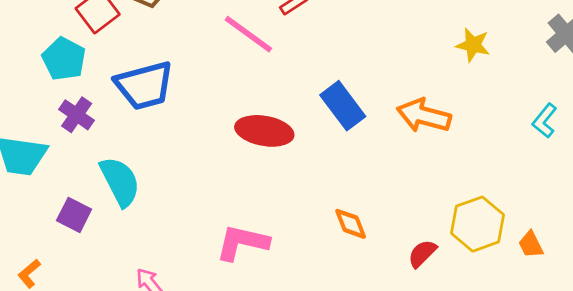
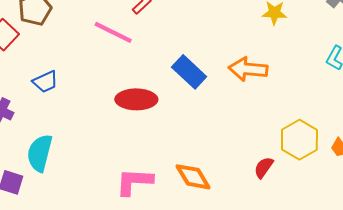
blue trapezoid: (144, 85) -> (45, 82), size x0.6
cyan semicircle: (120, 182) -> (40, 153), turned -129
orange diamond: (351, 224) -> (193, 177), moved, size x1.4

